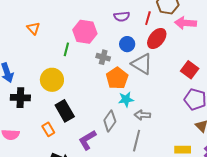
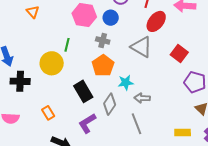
blue circle: (127, 44) -> (111, 18), moved
green line: (66, 49) -> (67, 45), moved
red square: (190, 70) -> (179, 53), moved
orange pentagon: (117, 78) -> (103, 66), moved
black rectangle: (65, 111) -> (83, 91), moved
gray line: (137, 141) -> (137, 124), turned -35

